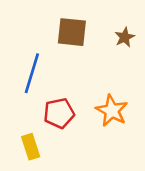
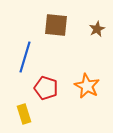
red pentagon: (59, 113) -> (46, 88), turned 30

